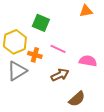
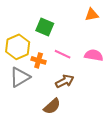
pink semicircle: (88, 61) -> (94, 55), moved
brown semicircle: (77, 99) -> (52, 106), moved

